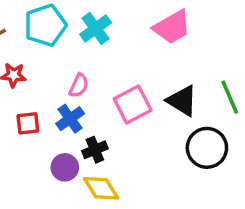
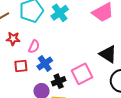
pink semicircle: (79, 86) -> (34, 47), moved
pink square: (133, 105) -> (82, 74), moved

